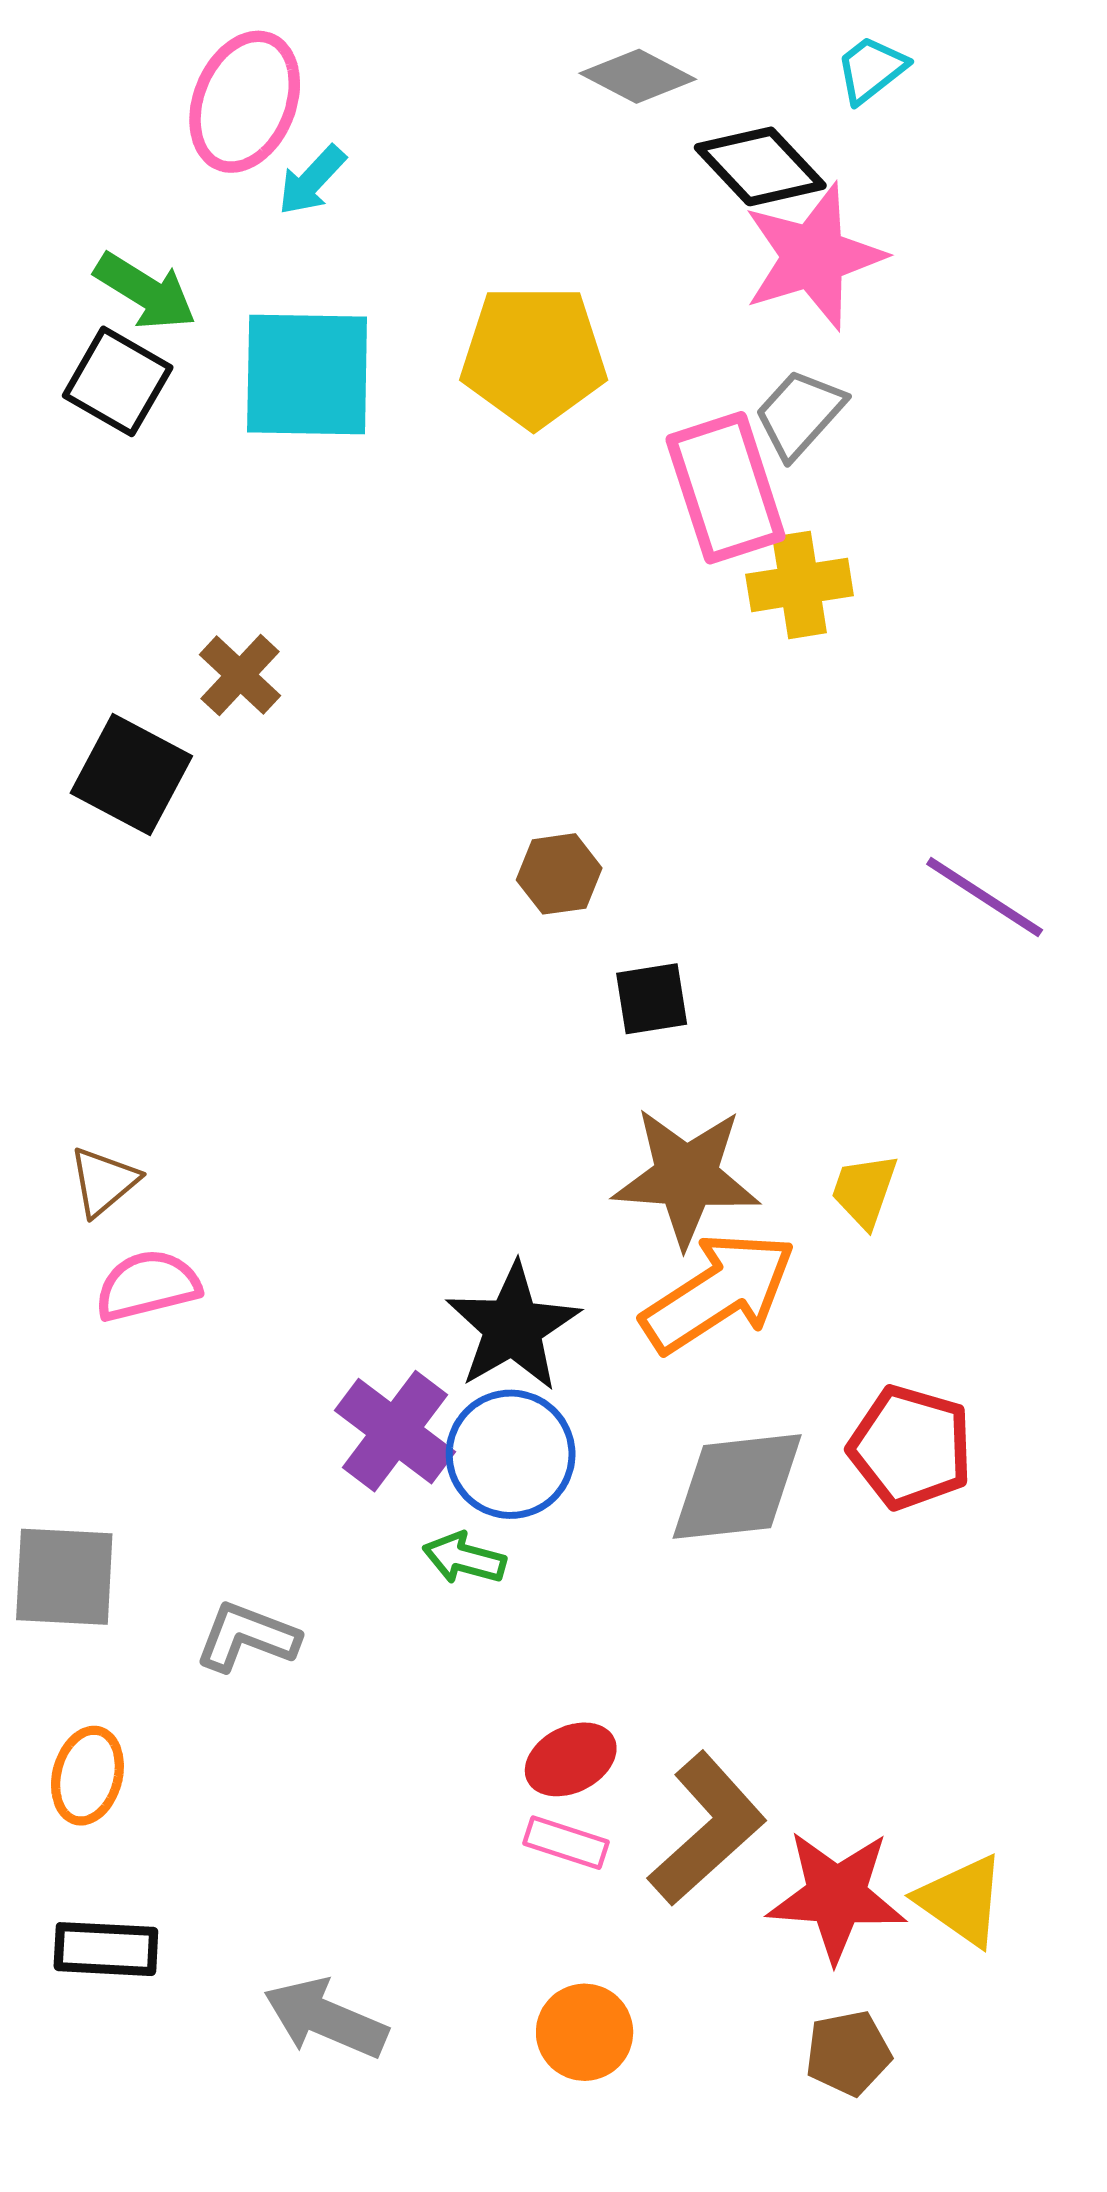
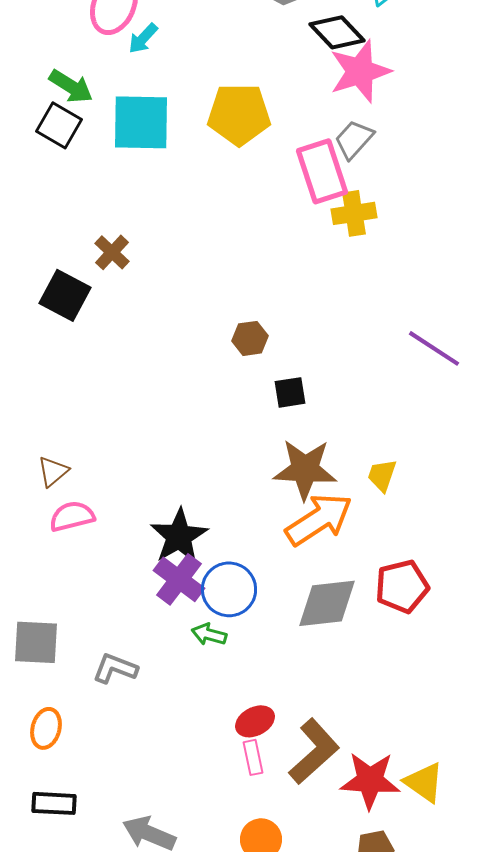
black star: (513, 1327) -> (179, 536), moved
red pentagon: (911, 1447) -> (402, 586), turned -30
pink rectangle: (566, 1843) -> (253, 757), turned 60

